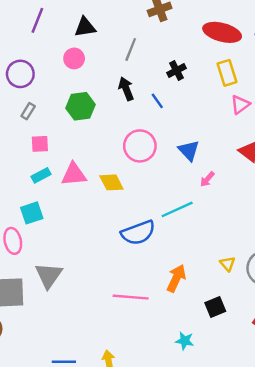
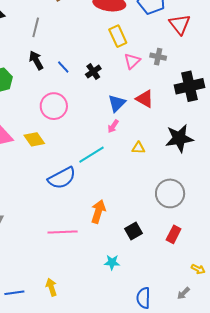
black cross: (177, 71) -> (93, 72), moved
blue triangle: (189, 150) -> (117, 103), moved, turned 36
yellow triangle: (228, 264) -> (138, 148), moved, turned -40

